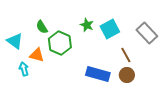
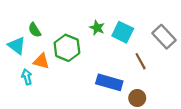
green semicircle: (42, 27) -> (35, 30), moved
cyan square: (110, 29) -> (123, 32), turned -36
brown circle: (127, 75) -> (137, 98), moved

